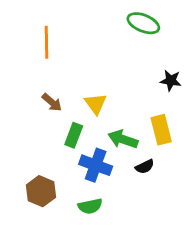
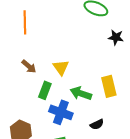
black star: (171, 81) -> (116, 37), moved
black semicircle: (145, 167) -> (97, 124), moved

